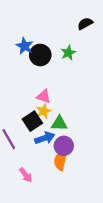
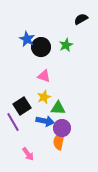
pink triangle: (44, 96) -> (44, 76), moved
black square: (32, 121) -> (22, 106), moved
blue arrow: (45, 138) -> (45, 121), turned 30

